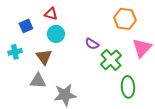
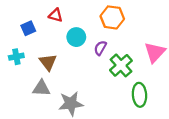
orange hexagon: (125, 19) -> (112, 17), moved
cyan circle: (56, 34) -> (76, 37), moved
purple semicircle: (92, 44) -> (100, 48), turned 88

